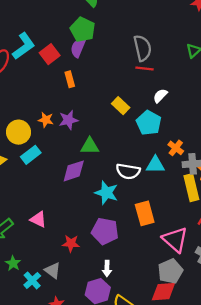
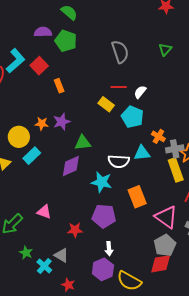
purple semicircle: (78, 48) -> (43, 32), moved, turned 72
red line: (145, 68) -> (119, 87), moved

